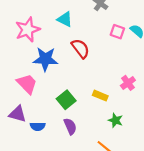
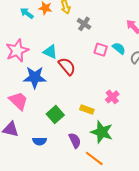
cyan triangle: (65, 19) -> (50, 52), moved
green star: (115, 120) -> (102, 132), size x1.6
blue semicircle: (38, 126) -> (40, 141), moved
purple semicircle: (70, 126) -> (75, 140), moved

